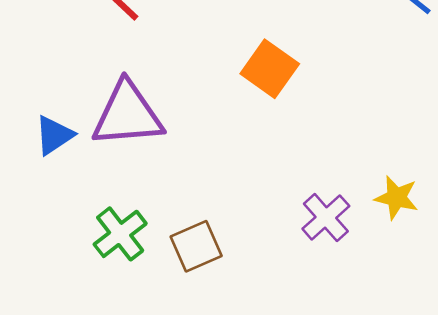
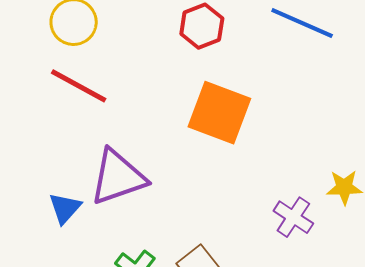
orange square: (270, 69) -> (219, 113), size x1.4

